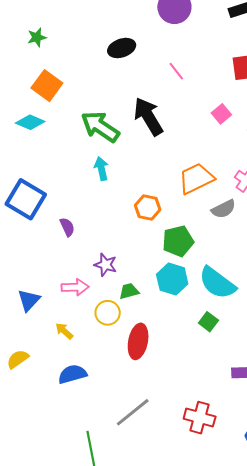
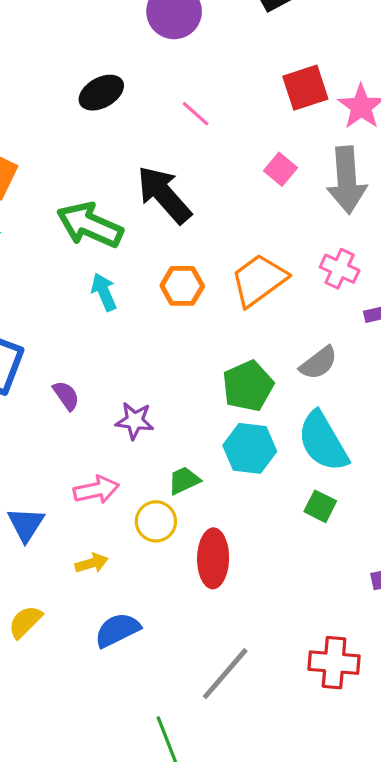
orange hexagon: (148, 208) -> (182, 286), moved
gray semicircle: (224, 209) -> (318, 363), moved
purple star: (105, 265) -> (135, 421), moved
cyan semicircle: (217, 283) -> (323, 441), turned 33
yellow arrow: (64, 331) -> (92, 563), turned 132

